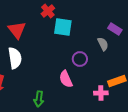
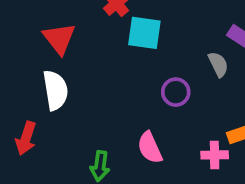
pink semicircle: (66, 79) -> (150, 148), moved

